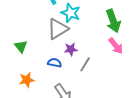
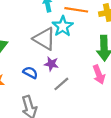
gray triangle: (58, 29) -> (44, 39), turned 45

